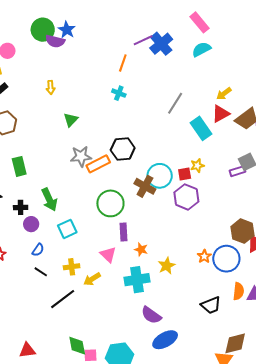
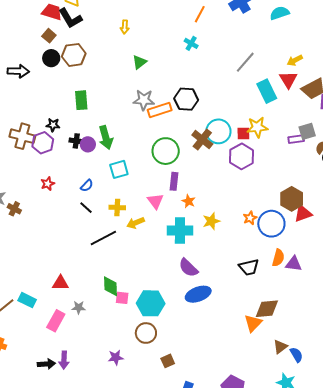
red triangle: (221, 114) -> (288, 80), turned -42
yellow star: (197, 166) -> (257, 127), size x1.5
purple circle: (31, 224) -> (88, 144), moved

